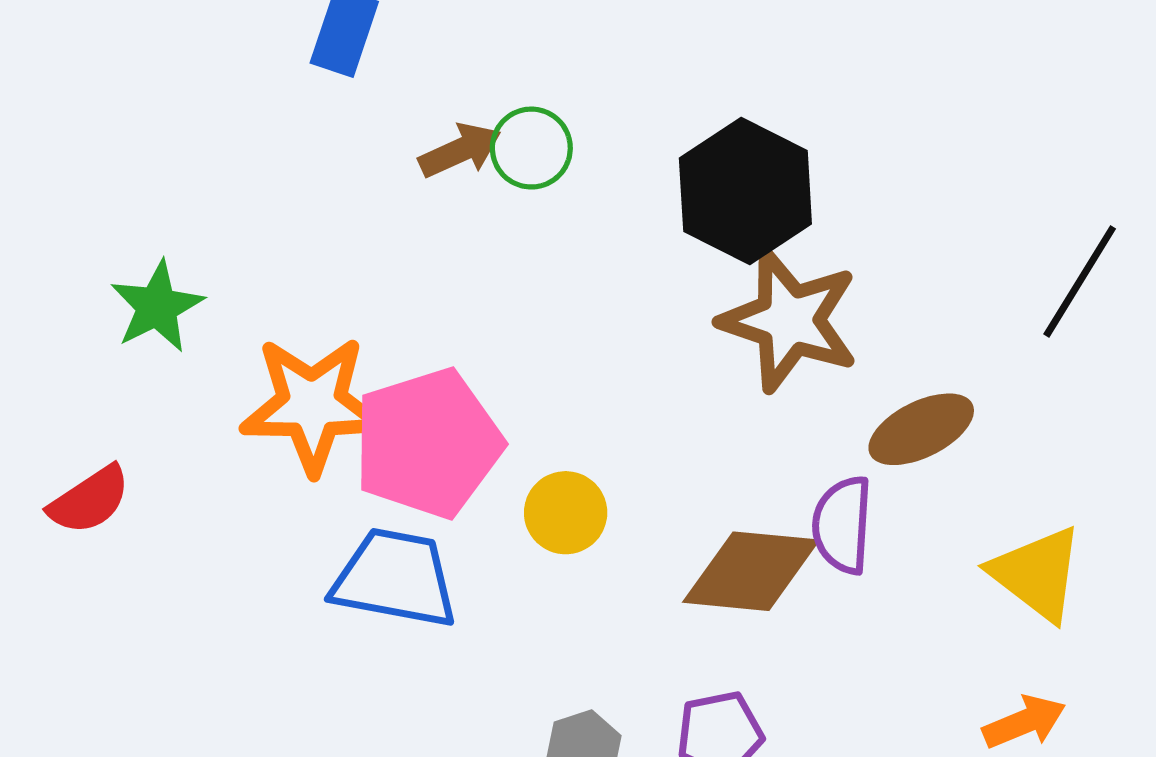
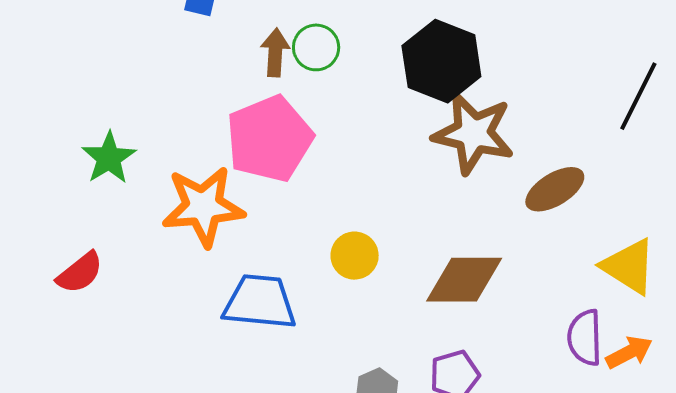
brown arrow: (460, 150) -> (275, 53), turned -57
pink pentagon: (428, 443) -> (269, 139), moved
purple semicircle: (842, 525) -> (585, 338), moved

